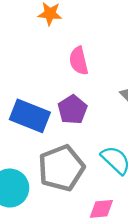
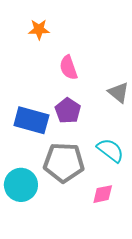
gray pentagon: (61, 168) -> (64, 162), turned 30

